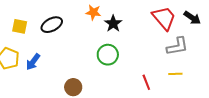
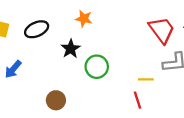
black star: (113, 24) -> (71, 49), moved
yellow line: (175, 74) -> (146, 79), moved

